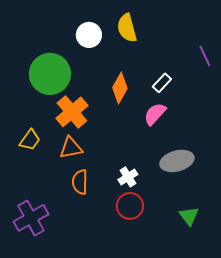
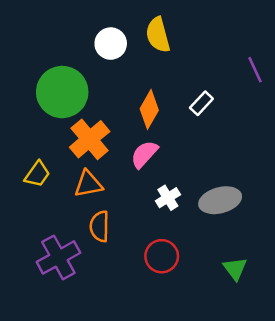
pink semicircle: (155, 114) -> (144, 154), moved
white cross: (128, 177) -> (168, 198), moved
purple cross: (31, 218) -> (58, 257), moved

